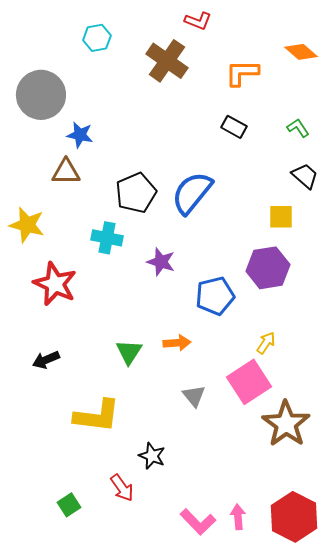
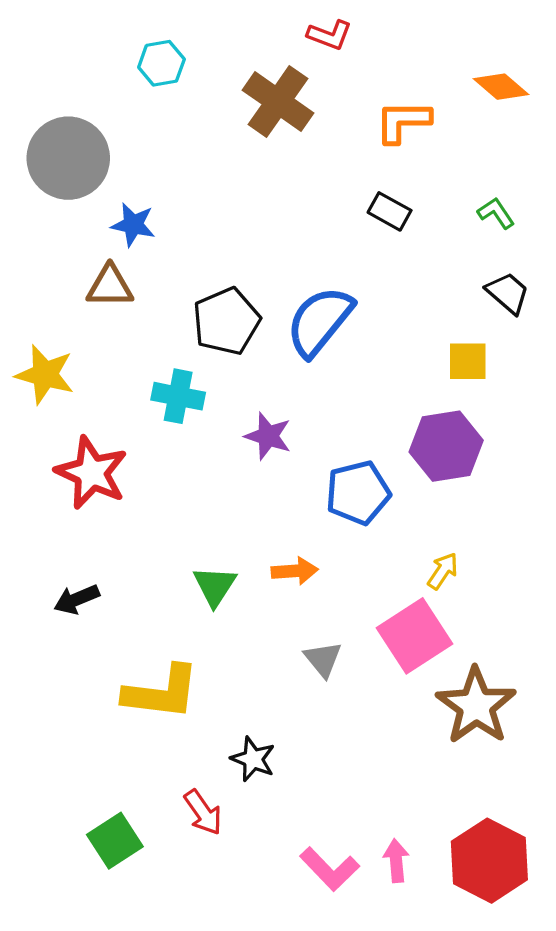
green square: (69, 505) -> (115, 841), size x1.4

